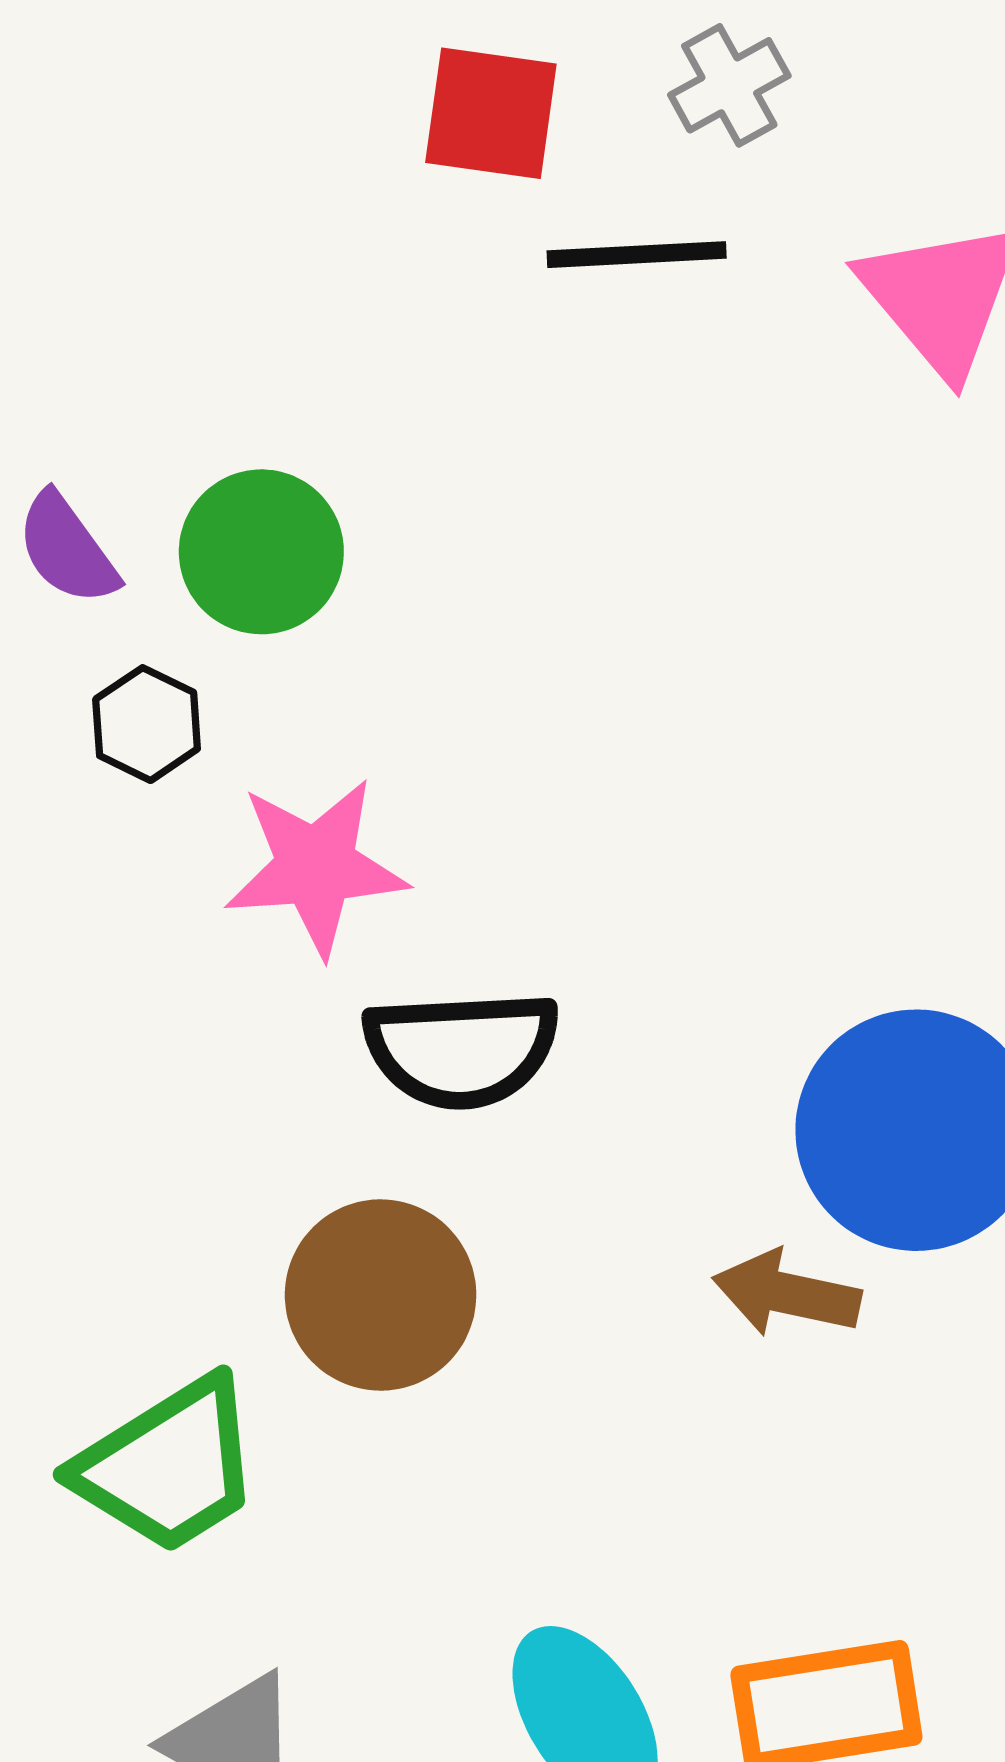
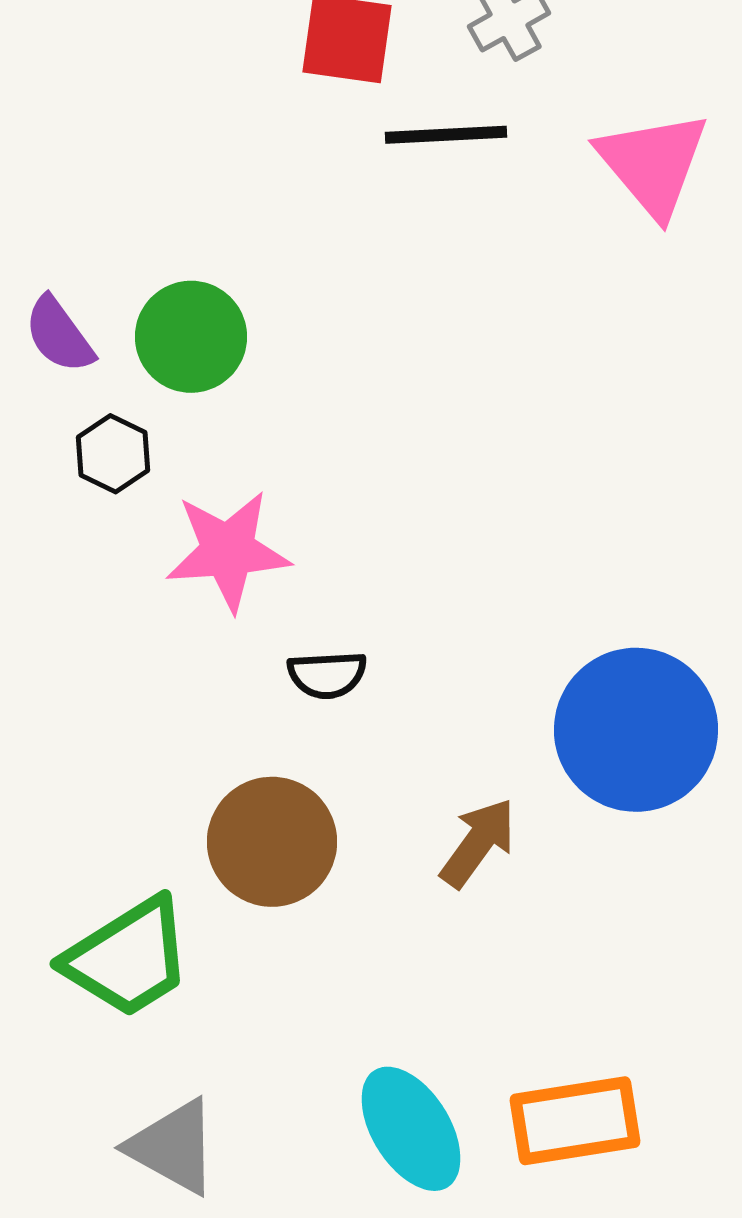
black semicircle: (461, 1049) -> (327, 675), size x0.6
brown arrow: (787, 1294) -> (478, 843), moved, turned 114

